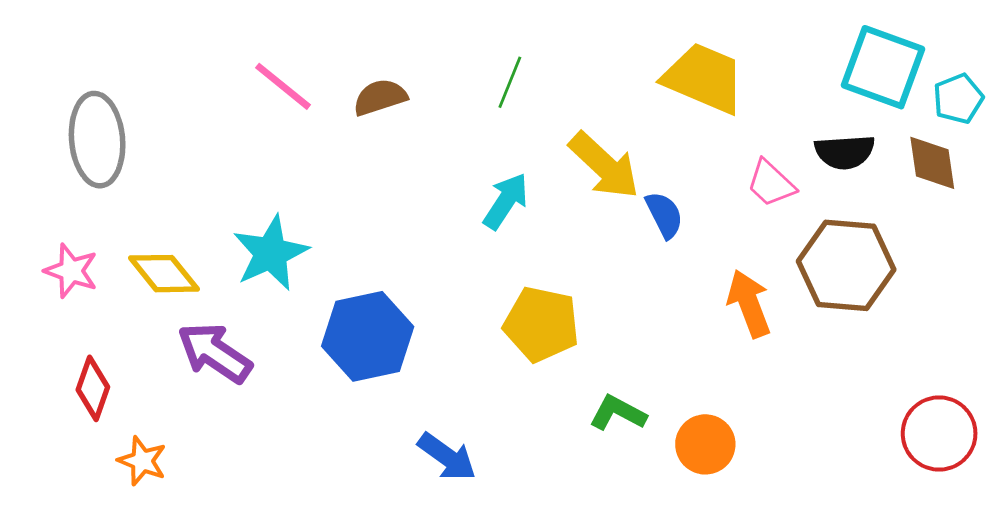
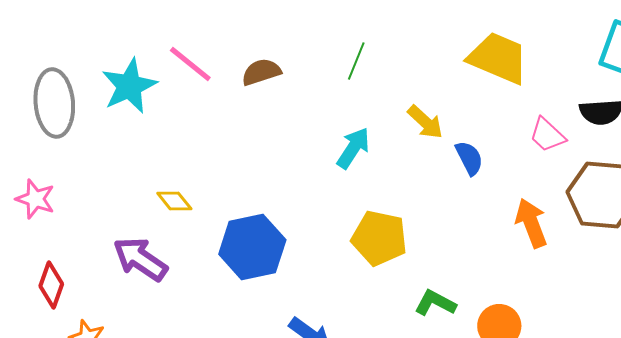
yellow arrow: (604, 166) -> (425, 122), size x0.7
cyan star: (271, 253) -> (129, 86), moved
yellow diamond: (164, 274) -> (174, 201), moved, size x0.7

